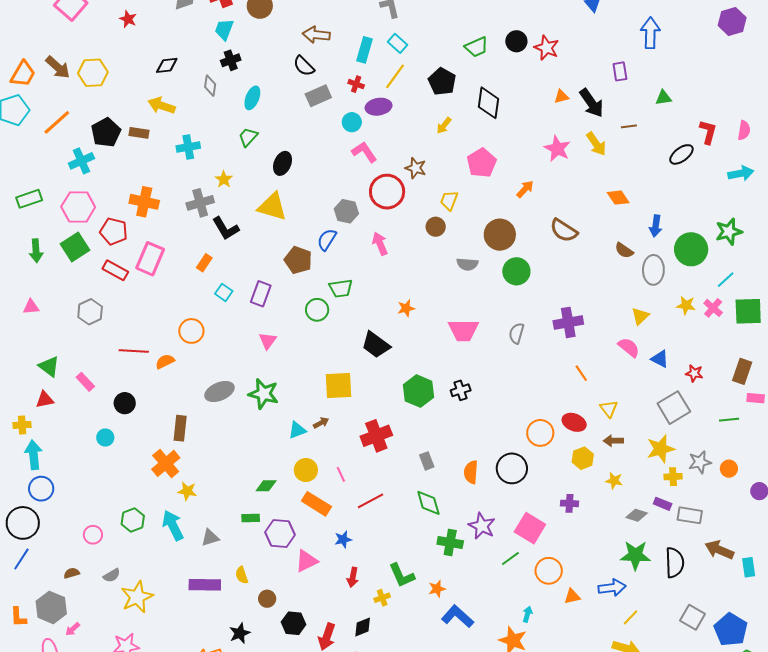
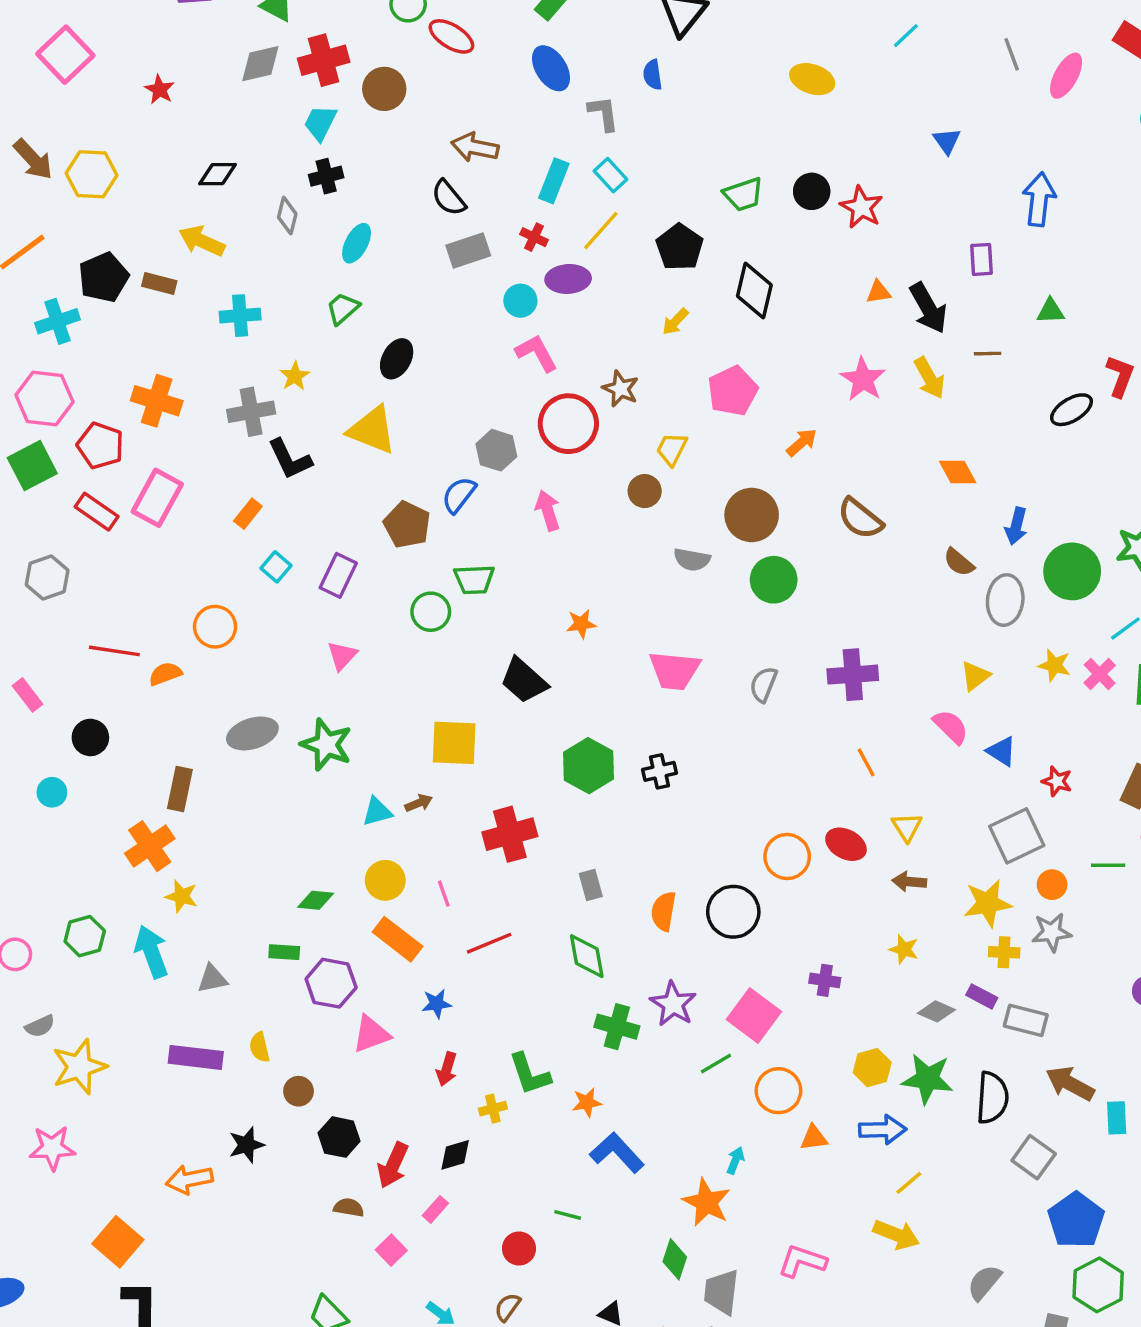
yellow hexagon: (583, 458) -> (872, 1068), moved
orange circle: (729, 469) -> (1052, 885), moved
gray square: (693, 617) -> (1034, 1157), moved

